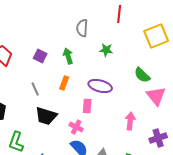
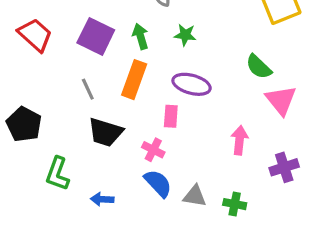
green star: (106, 50) -> (185, 35), moved
purple square: (40, 56) -> (96, 36), size x1.6
orange rectangle: (64, 83) -> (134, 80), size x1.6

